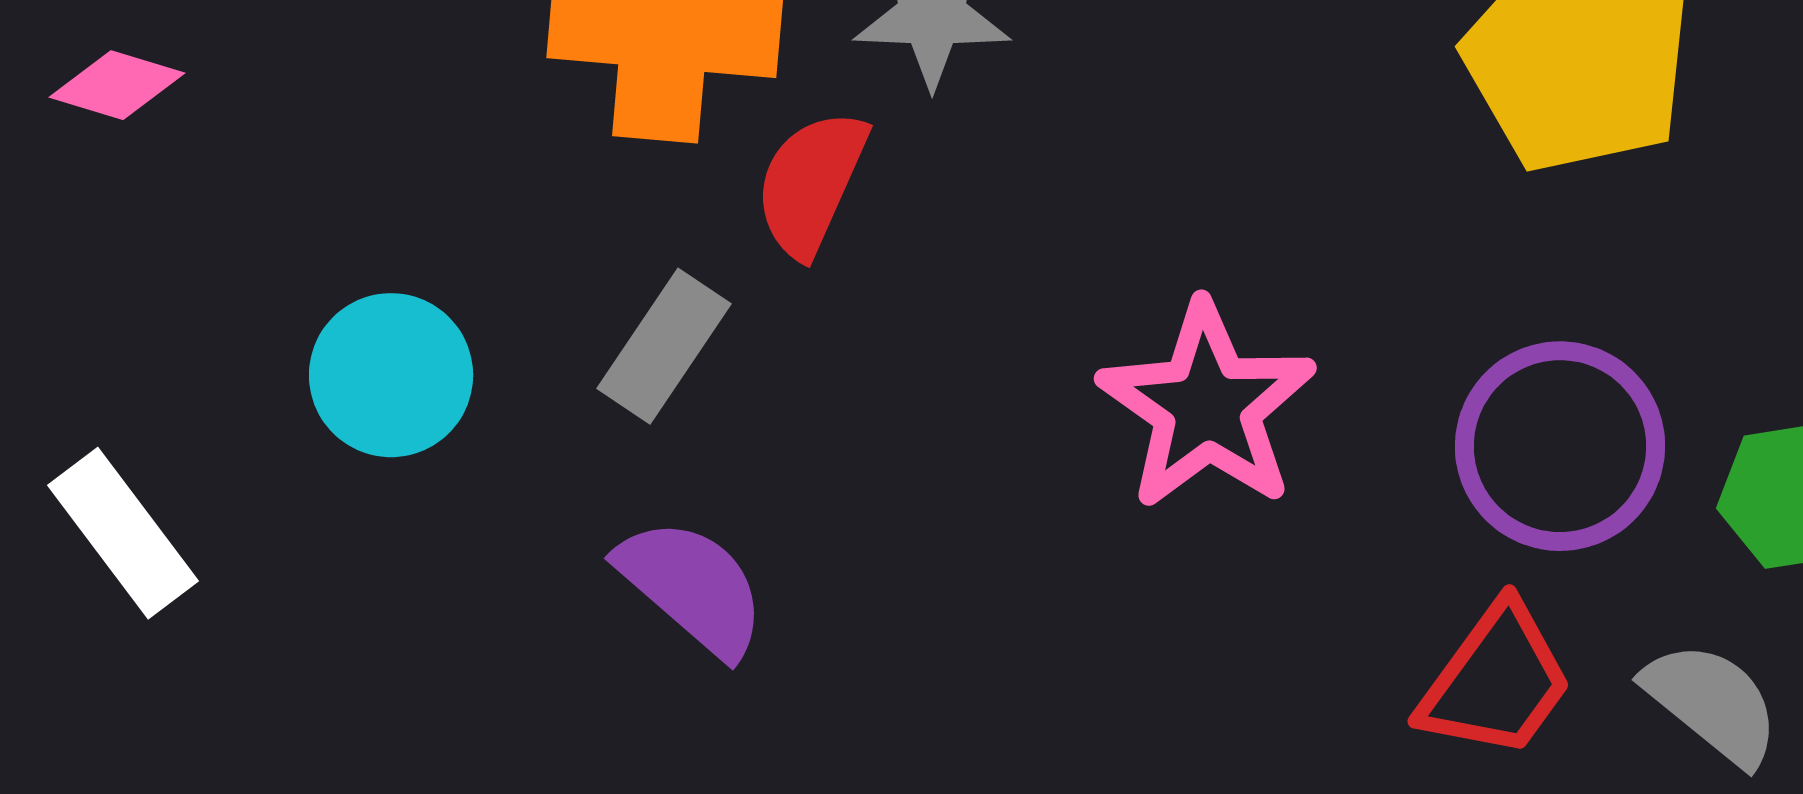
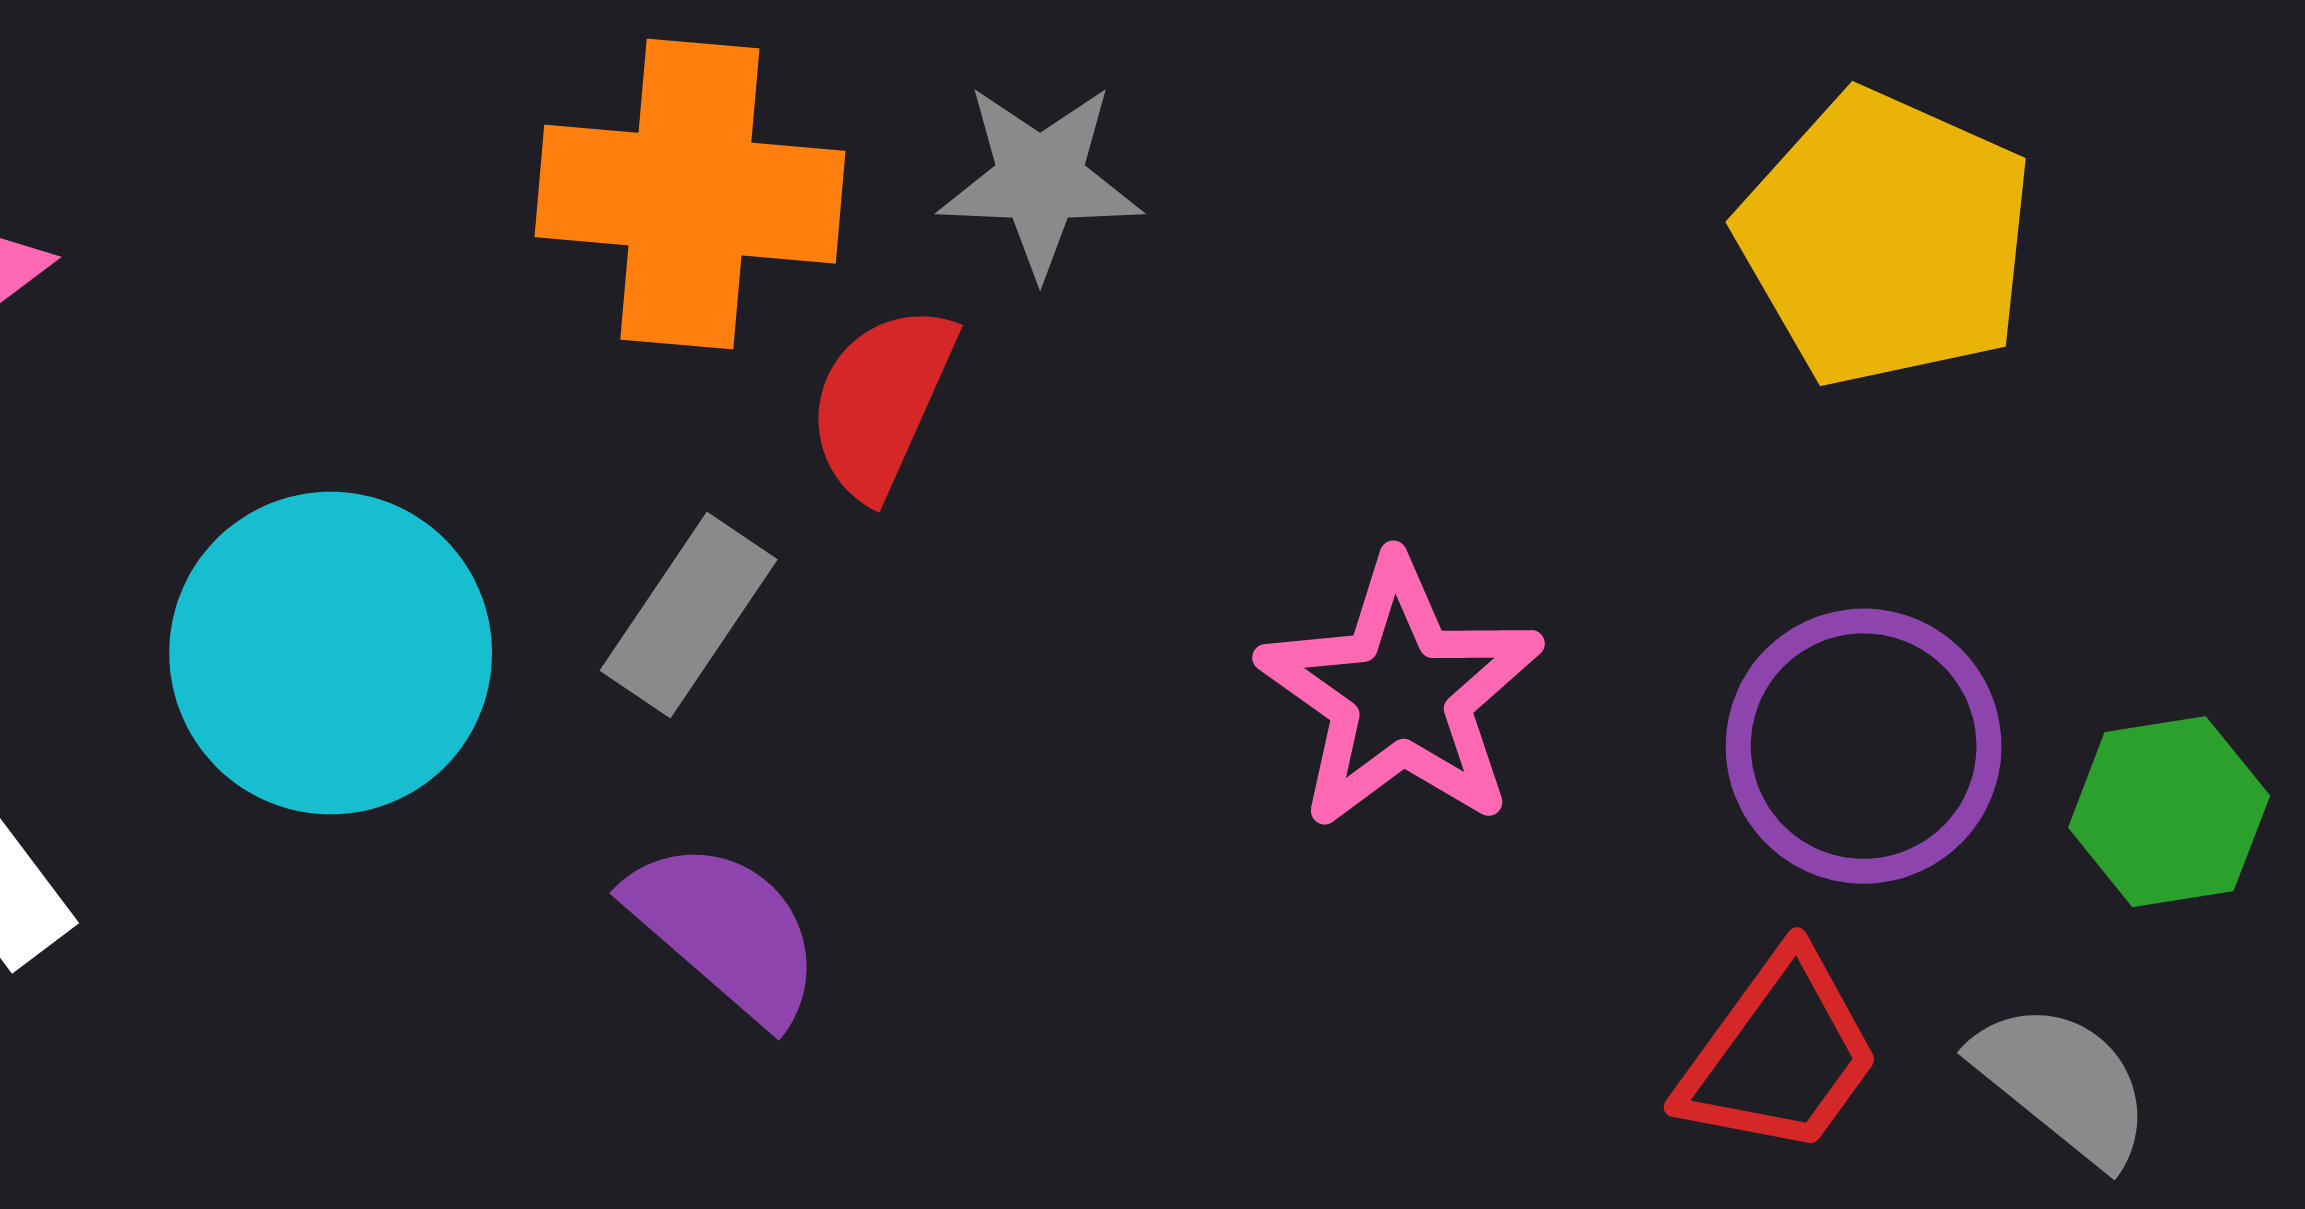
cyan circle: (391, 375) -> (331, 653), size x1.5

